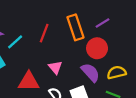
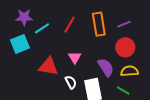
red circle: (97, 48) -> (125, 47), moved

